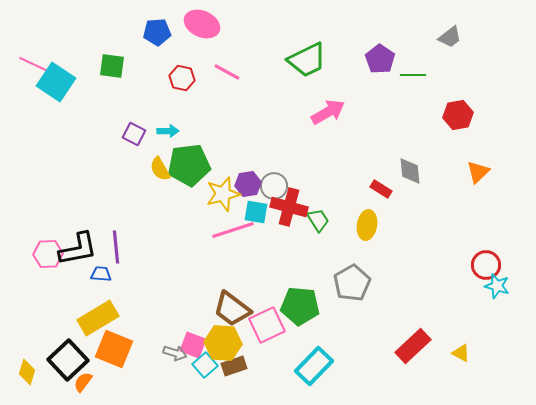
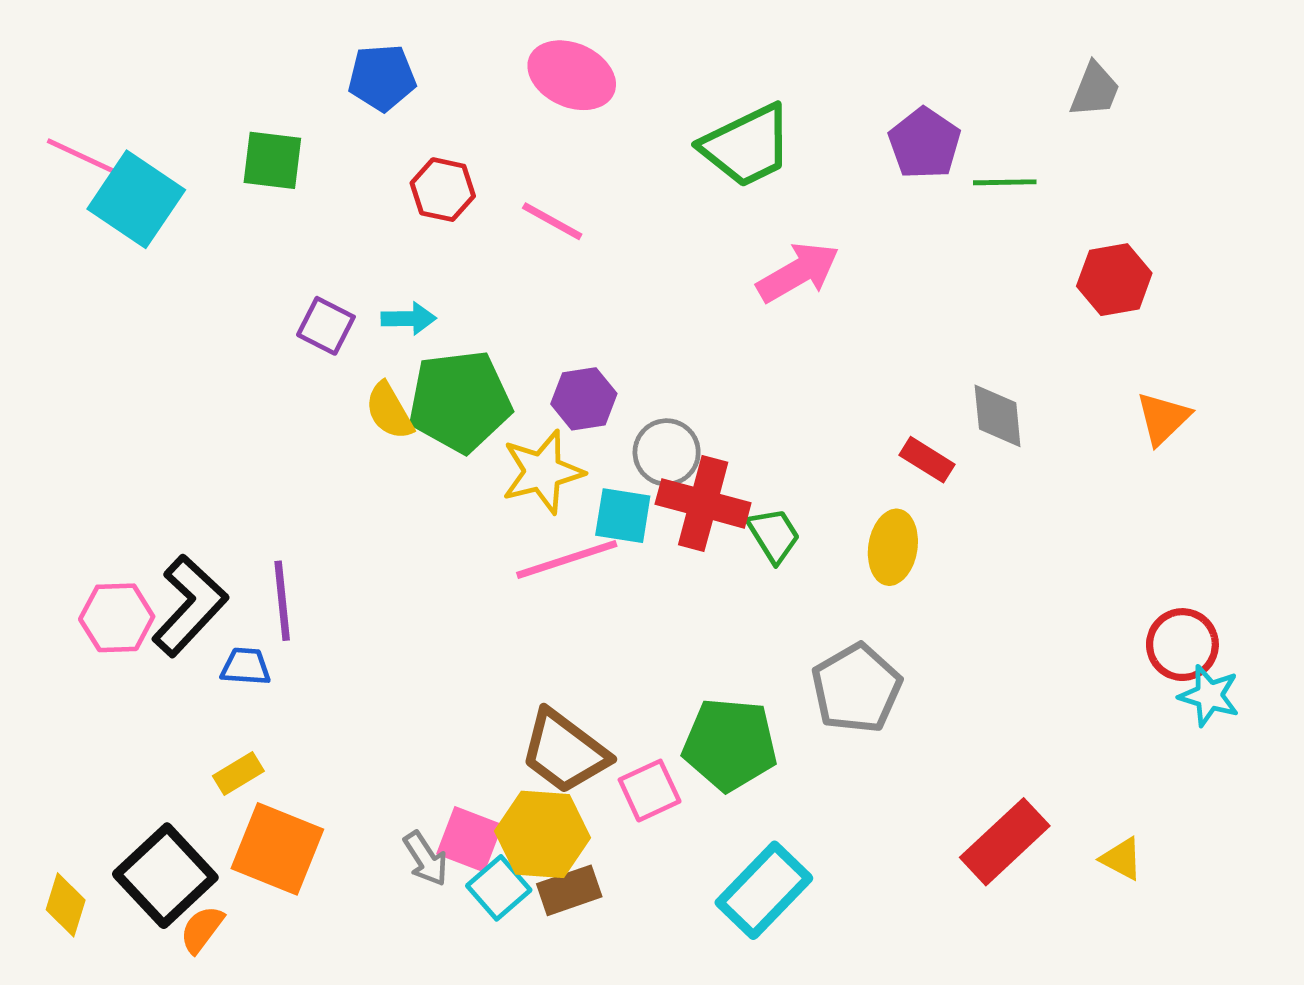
pink ellipse: (202, 24) -> (572, 75), moved
gray trapezoid: (450, 37) -> (1095, 90), turned -30
pink line: (227, 72) -> (552, 221), moved
purple hexagon: (248, 184) -> (584, 399), moved
black L-shape: (78, 249) -> (190, 606), turned -36
yellow rectangle: (98, 318) -> (238, 774), size x0.5
pink square: (267, 325) -> (650, 791), size x0.7
gray arrow: (175, 353) -> (426, 859), turned 40

